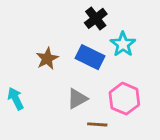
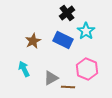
cyan arrow: (16, 99) -> (24, 69), moved
gray triangle: (77, 99) -> (51, 78), moved

